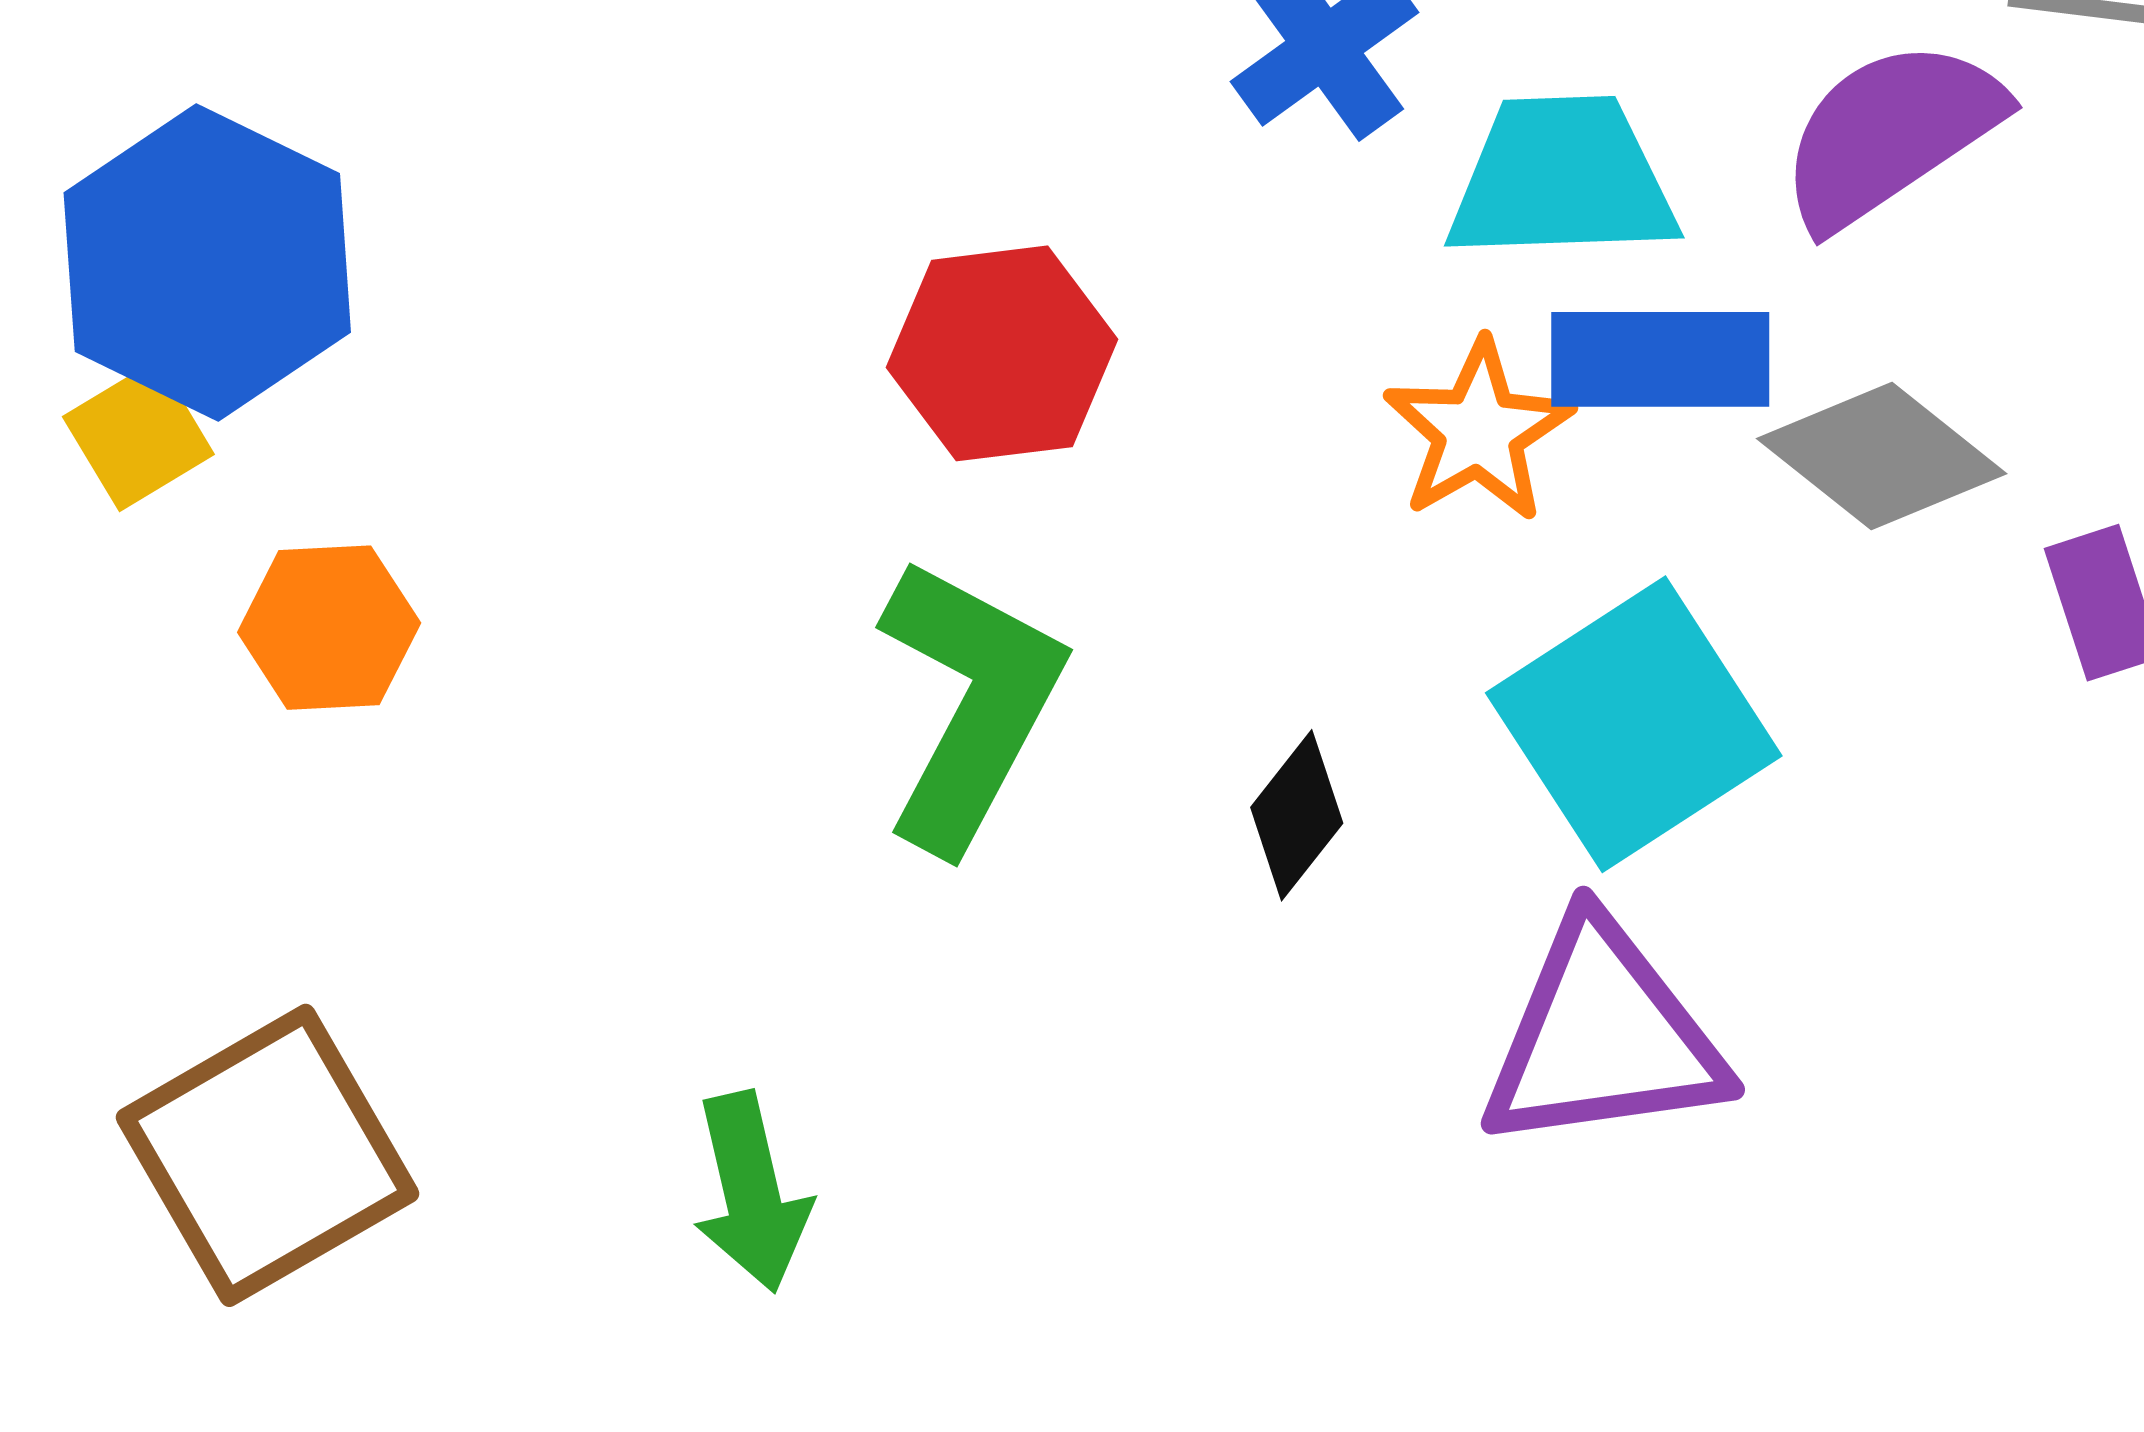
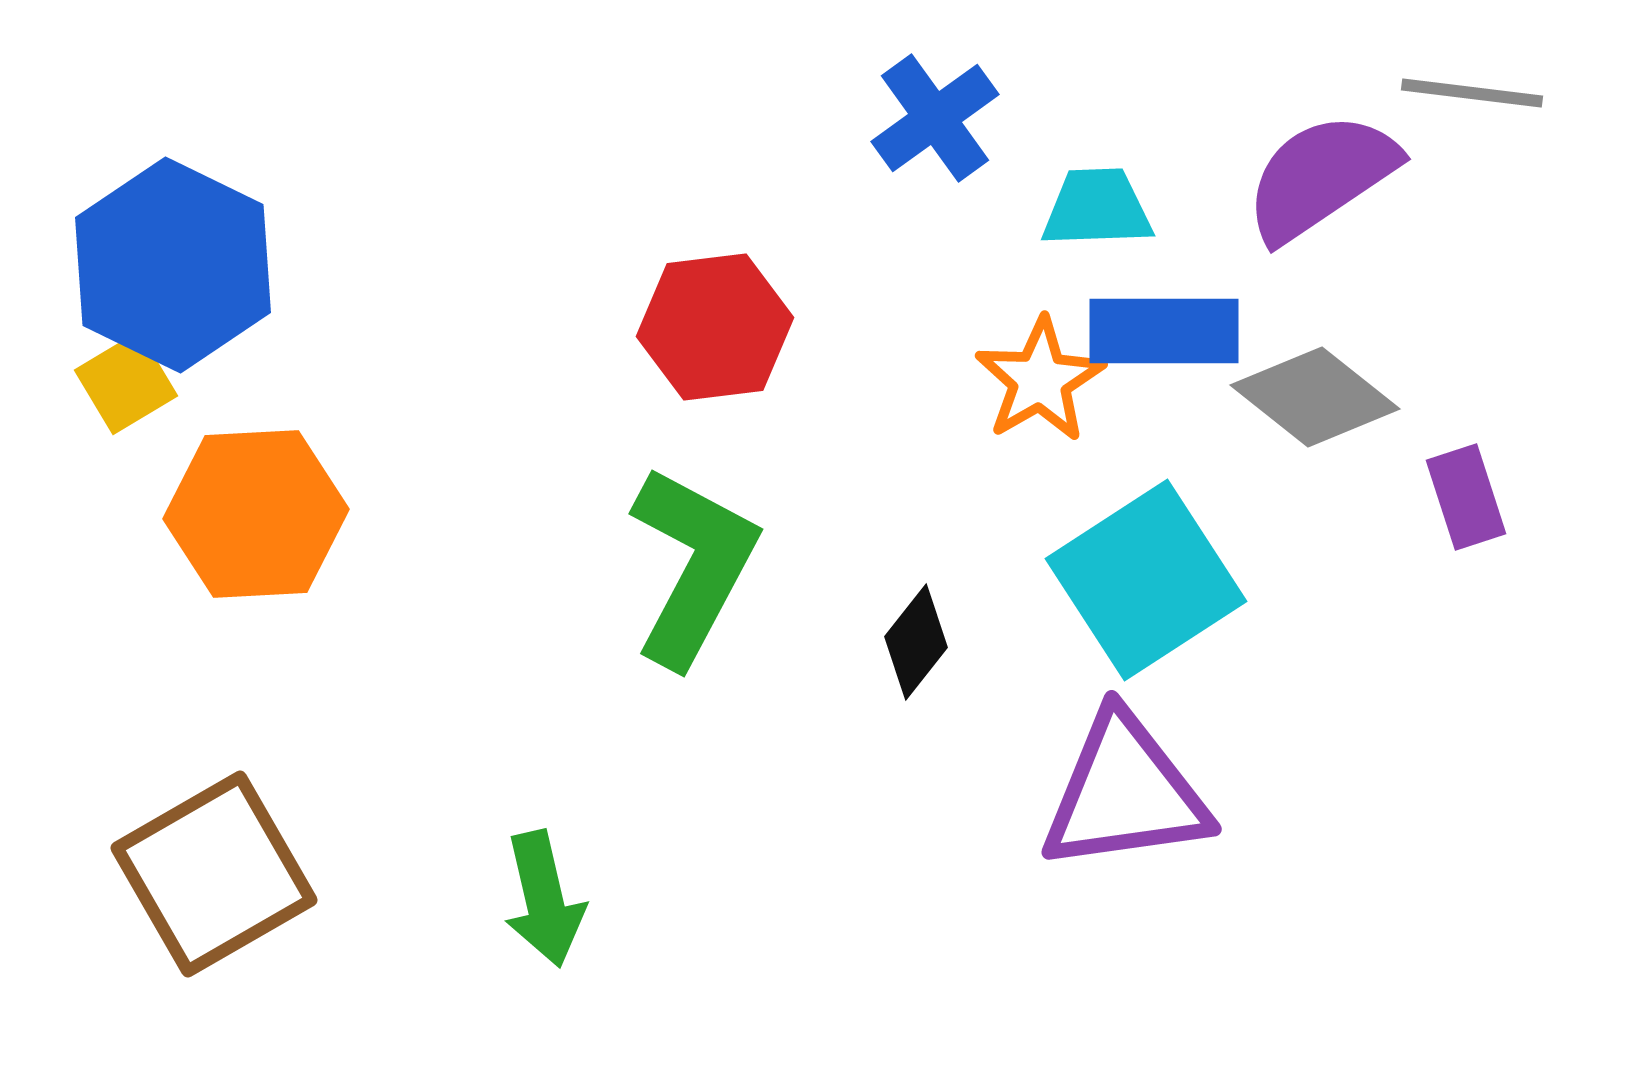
cyan trapezoid: (1562, 179) -> (1097, 208), size x0.7
orange hexagon: (329, 628) -> (256, 514), size x1.5

